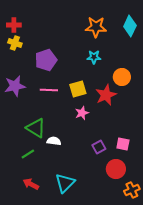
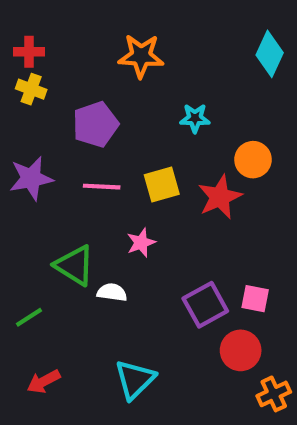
orange star: (96, 27) -> (141, 56), moved
pink star: (82, 113) -> (141, 243), moved
purple square: (99, 147) -> (205, 305), size x1.5
green line: (28, 154) -> (29, 317), moved
red arrow: (31, 184) -> (44, 382), moved, turned -56

